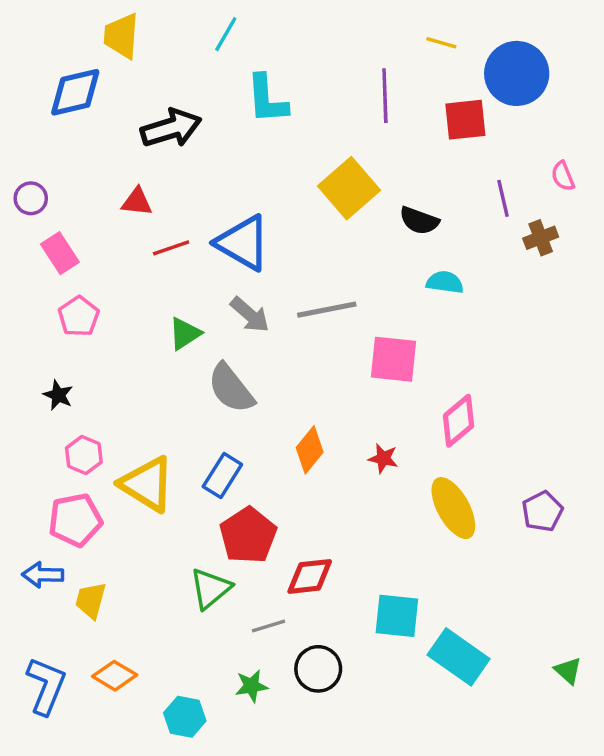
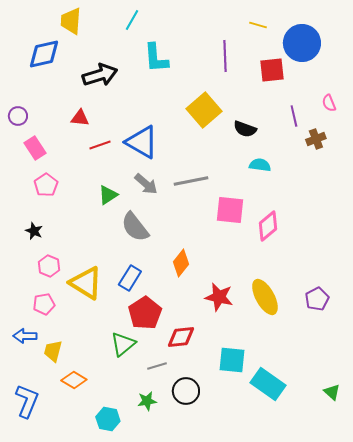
pink diamond: (459, 421) -> (268, 226), moved
red star: (383, 458) -> (219, 297), moved, size x1.6
pink pentagon: (75, 520) -> (44, 304), size x0.7
orange diamond: (115, 676) -> (74, 380), moved

